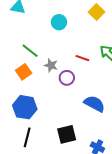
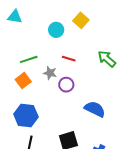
yellow square: (97, 12) -> (81, 20), moved
green line: (30, 51) -> (29, 59), turned -54
red line: (82, 58) -> (69, 59), moved

